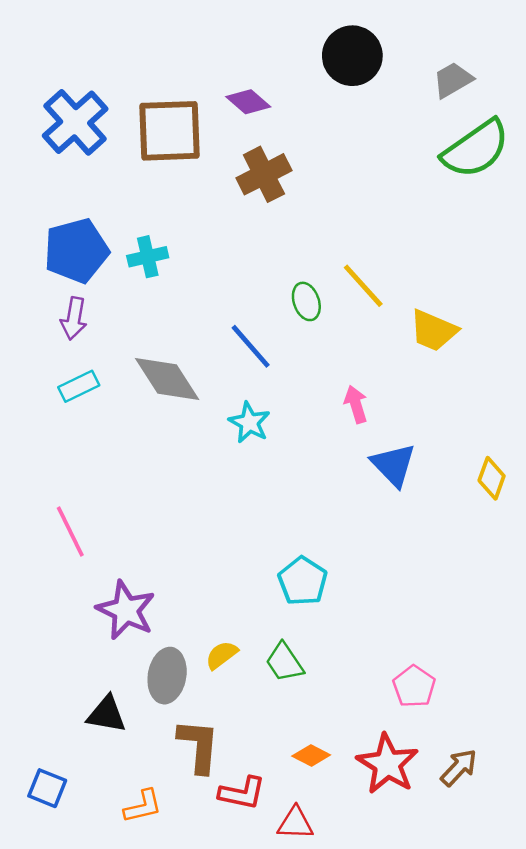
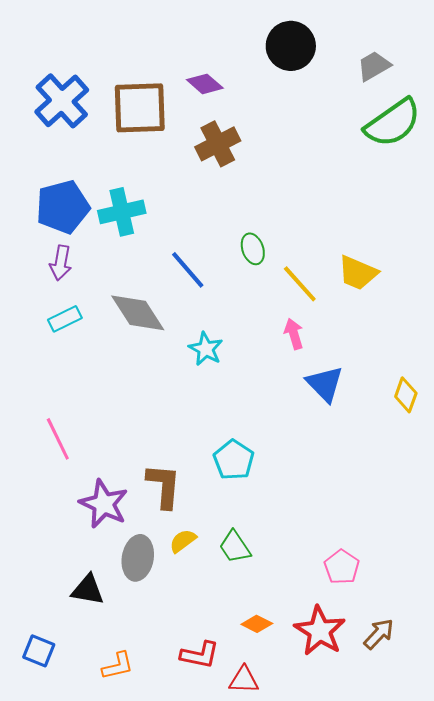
cyan cross: (148, 257) -> (122, 212), size x1.4
yellow line: (363, 286) -> (300, 284), moved
blue line: (251, 346) -> (188, 270), moved
cyan pentagon: (303, 581) -> (234, 460), moved
brown L-shape: (199, 746) -> (164, 486), moved

